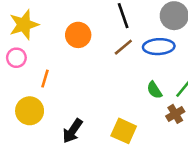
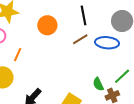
green semicircle: (154, 90) -> (98, 84), moved

